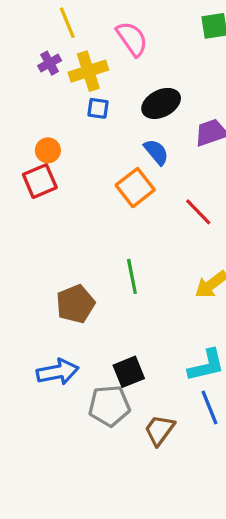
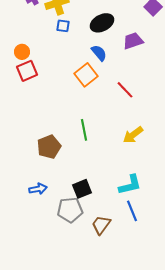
orange circle: (48, 150) -> (22, 52), moved
blue arrow: (58, 372) -> (38, 189), size x0.7

